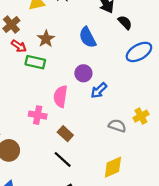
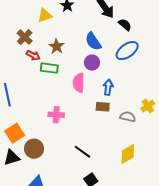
blue ellipse: (139, 52) -> (127, 51), moved
purple circle: (83, 73) -> (92, 63), moved
blue arrow: (99, 90) -> (108, 87), turned 147
pink semicircle: (60, 96) -> (79, 83), moved
brown rectangle: (65, 134) -> (103, 107), moved, turned -32

